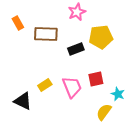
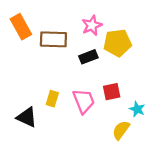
pink star: (77, 12) -> (92, 25), moved
orange rectangle: (18, 23) -> (21, 27), size x1.5
yellow rectangle: (45, 85) -> (52, 99), turned -40

